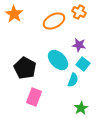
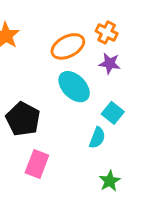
purple star: (79, 45) -> (110, 63), moved
cyan ellipse: (58, 60) -> (74, 87), moved

